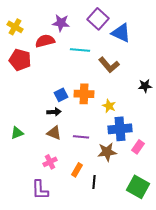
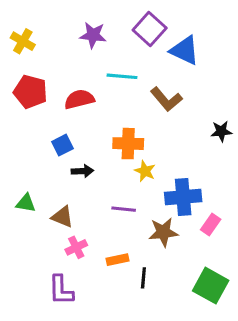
red semicircle: (45, 41) -> (79, 99), moved
blue square: (61, 95) -> (63, 145), moved
yellow star: (109, 106) -> (145, 171), moved
green triangle: (17, 133) -> (26, 203), turned 32
brown triangle: (54, 133) -> (63, 217), moved
orange rectangle: (77, 170) -> (117, 260), turned 48

